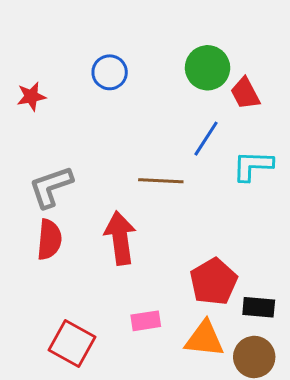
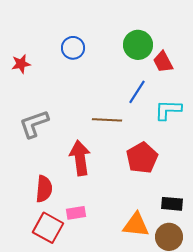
red semicircle: (49, 239) -> (44, 189), moved
red pentagon: (214, 282) -> (142, 158), moved
pink rectangle: (146, 321) -> (76, 213), moved

